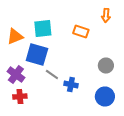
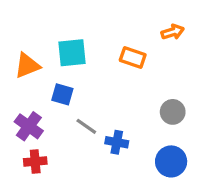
orange arrow: (106, 16) -> (173, 32), turned -112
blue square: (37, 54) -> (62, 94), size x0.6

